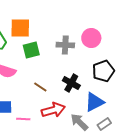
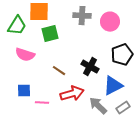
gray cross: (65, 45) -> (82, 16), moved

